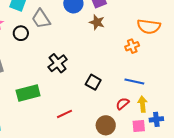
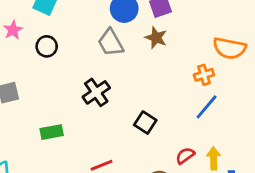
gray trapezoid: (41, 19) -> (111, 43), moved
blue line: (134, 81) -> (207, 107), moved, turned -66
green rectangle: (28, 93) -> (52, 132), size x0.7

